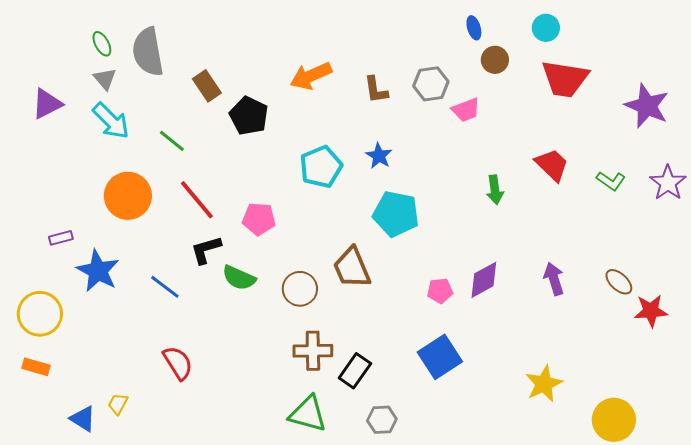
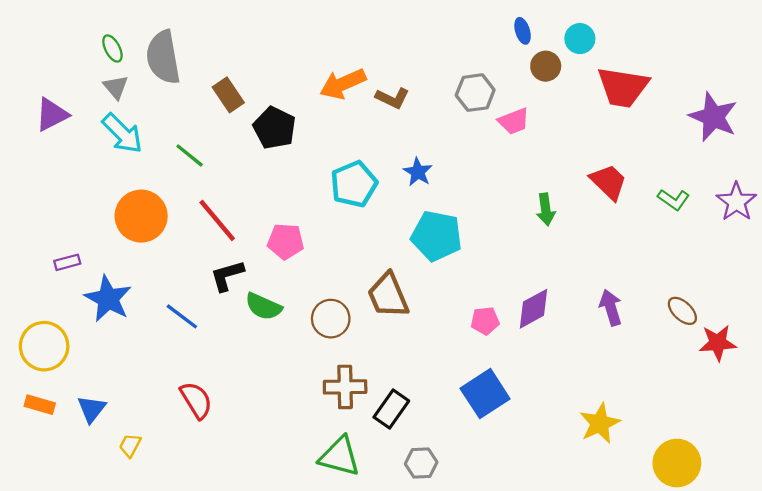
cyan circle: (546, 28) -> (580, 39), moved
brown L-shape: (376, 90) -> (392, 98), moved, turned -56
blue triangle: (83, 419) -> (91, 409), moved, turned 36

